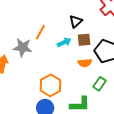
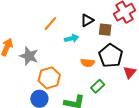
brown square: (84, 40) -> (105, 30), moved
gray star: (23, 47) -> (29, 56), moved

